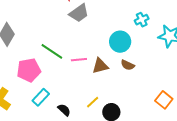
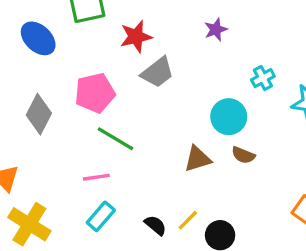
pink line: (79, 60) -> (96, 177), moved
pink pentagon: (29, 70) -> (95, 93), moved
black semicircle: (64, 110) -> (155, 225), moved

